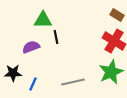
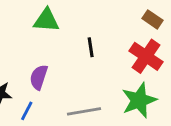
black line: (56, 37) -> (91, 47), moved
purple semicircle: (31, 47) -> (39, 77), moved, turned -54

